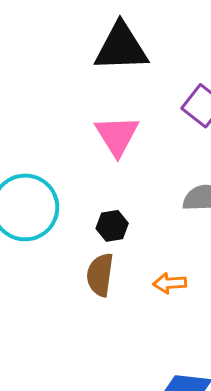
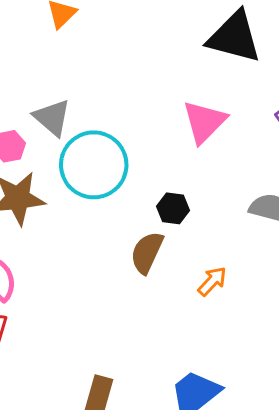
orange arrow: (170, 283) -> (212, 281), turned 120

